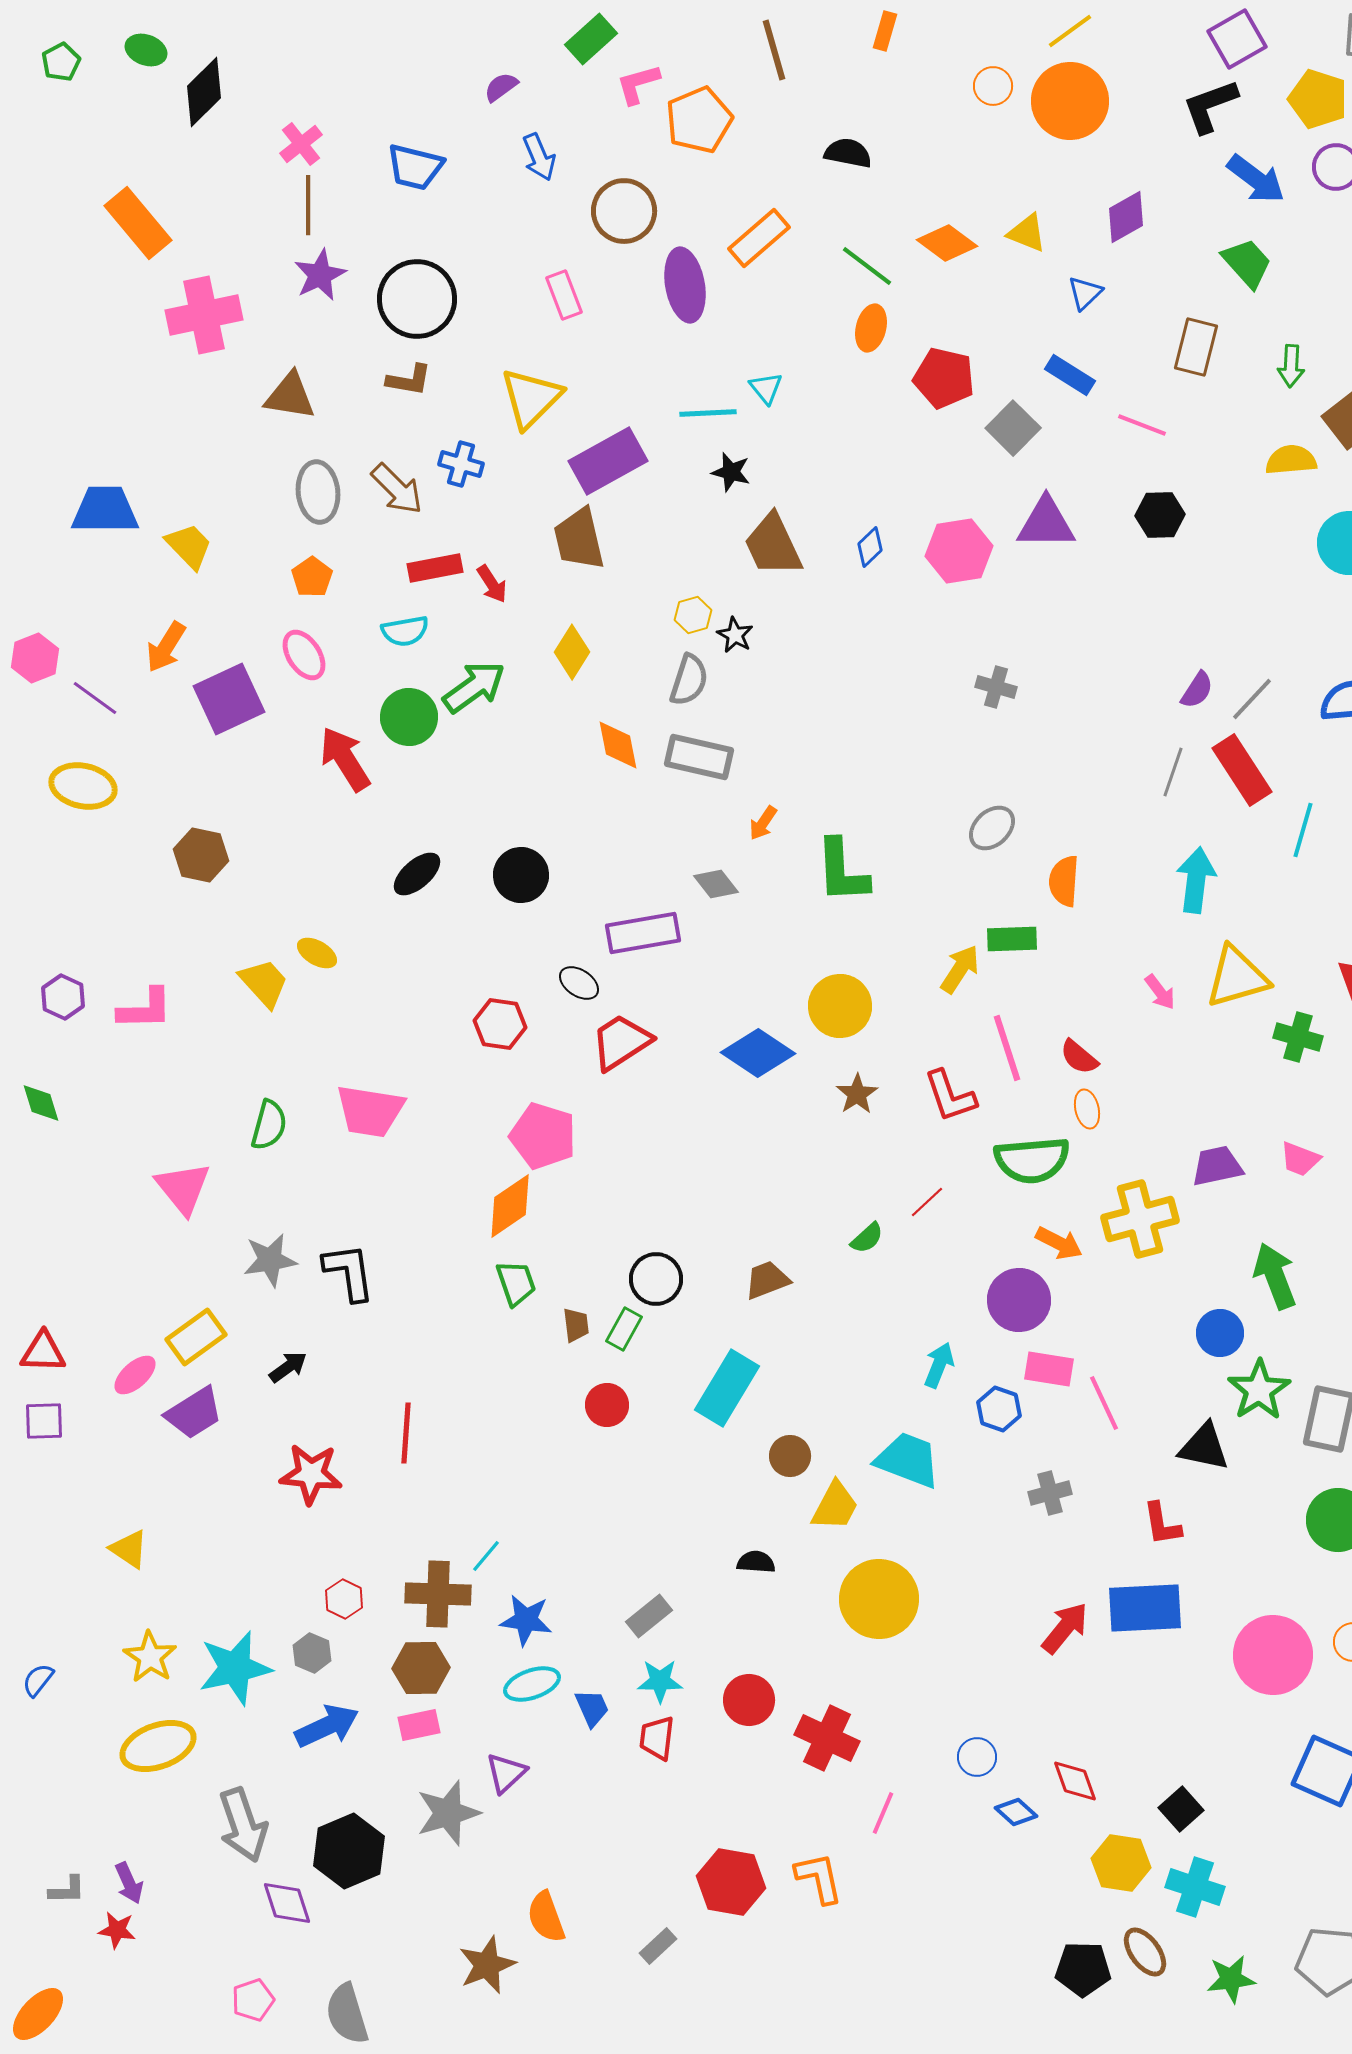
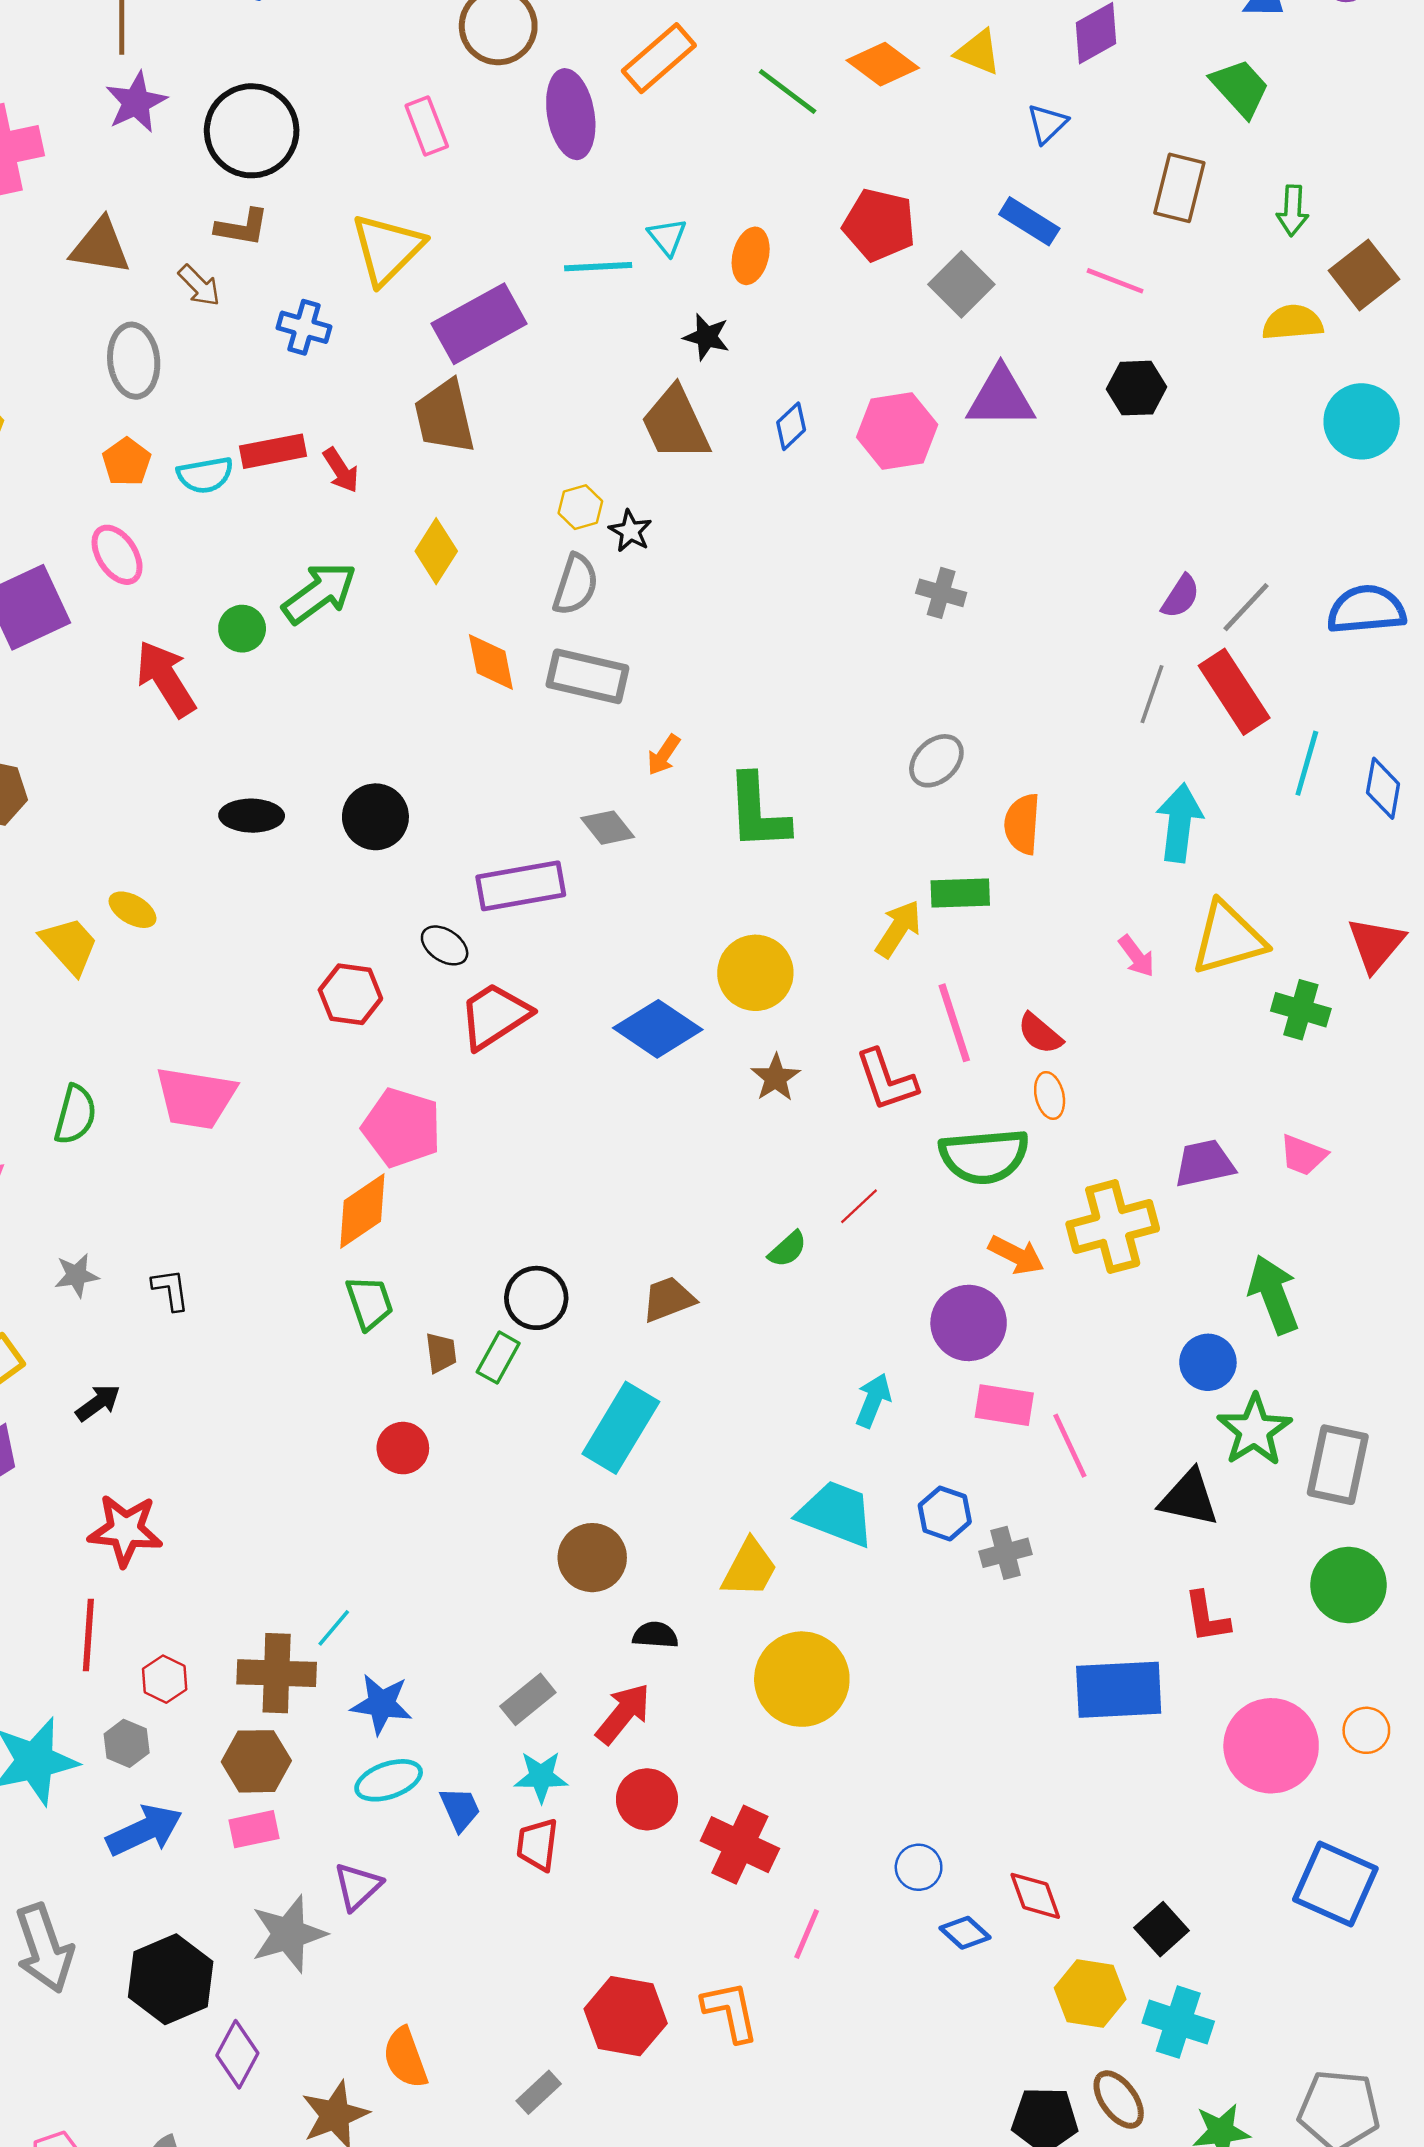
orange ellipse: (871, 328) -> (751, 256), moved
black star: (731, 472) -> (707, 337), moved
brown arrow: (397, 489) -> (199, 286), moved, size x0.7
cyan semicircle: (405, 631) -> (205, 475), moved
green circle: (409, 717) -> (242, 629), size x0.7
black ellipse: (417, 874) -> (252, 816), turned 42
gray star: (270, 1260) -> (77, 1275), size x0.7
black L-shape: (349, 1272) -> (171, 1290), size x0.6
red circle: (607, 1405) -> (403, 1448), moved
blue hexagon: (999, 1409) -> (945, 1514), moved
red line: (406, 1433) -> (88, 1635), moved
brown circle: (790, 1456) -> (592, 1558), moved, size x1.4
red L-shape: (1162, 1524) -> (1207, 1617), moved
red arrow: (1065, 1628) -> (623, 1714), moved
purple diamond: (287, 1903) -> (237, 2054), moved, turned 46

